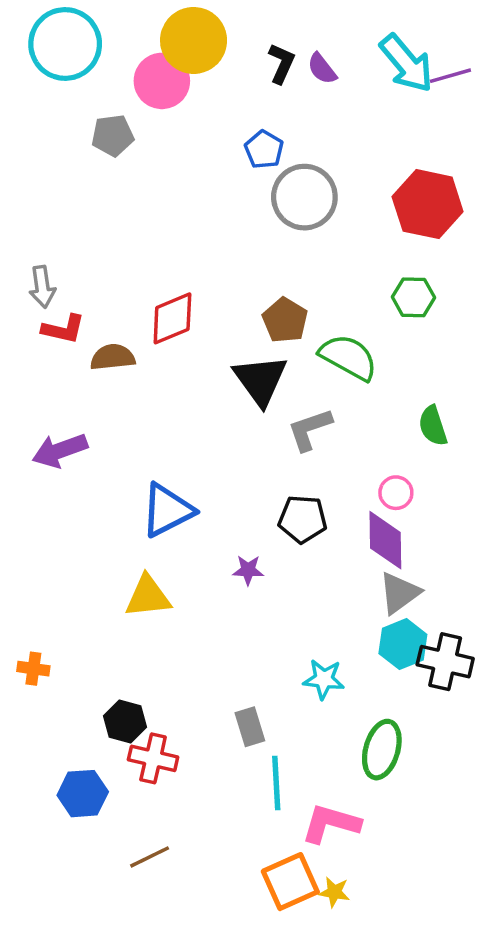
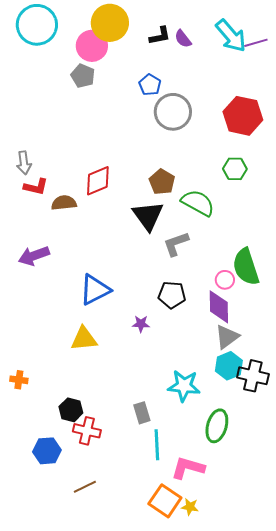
black L-shape: (282, 63) -> (160, 36), turned 55
gray pentagon: (113, 135) -> (83, 76), moved, turned 30
green semicircle: (433, 426) -> (246, 267), moved, size x1.6
cyan star: (324, 679) -> (184, 386), size x1.4
orange square: (290, 882) -> (165, 501), turned -32

